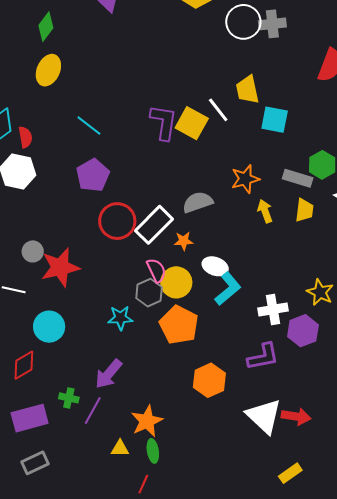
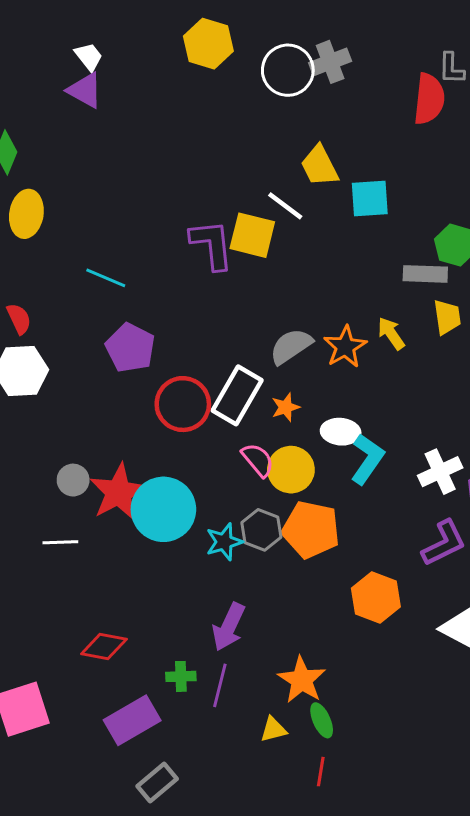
orange star: (245, 179) -> (345, 347), moved
gray hexagon: (149, 293) -> (261, 530), moved
cyan circle: (49, 327) -> (163, 509), moved, size x1.4
red diamond: (24, 365) -> (104, 647), turned 56

